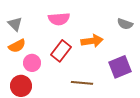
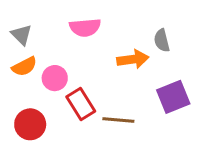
gray semicircle: (125, 24) -> (162, 40), moved, turned 56
red rectangle: (61, 51) -> (81, 104), moved, turned -70
pink circle: (32, 63) -> (55, 78), moved

